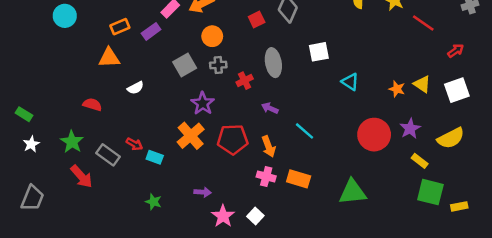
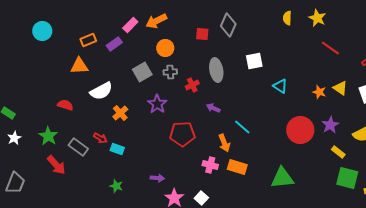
red square: (257, 19) -> (202, 34), turned 32
red line: (423, 23) -> (330, 48), moved
white semicircle: (135, 88) -> (101, 91), size x1.6
orange cross: (191, 136) -> (120, 113), moved, size x0.7
orange arrow: (269, 147) -> (224, 143), moved

